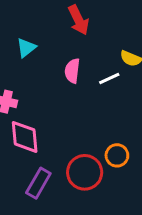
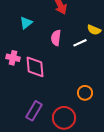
pink diamond: (25, 137) -> (35, 67), moved
red circle: (85, 172) -> (64, 118), moved

